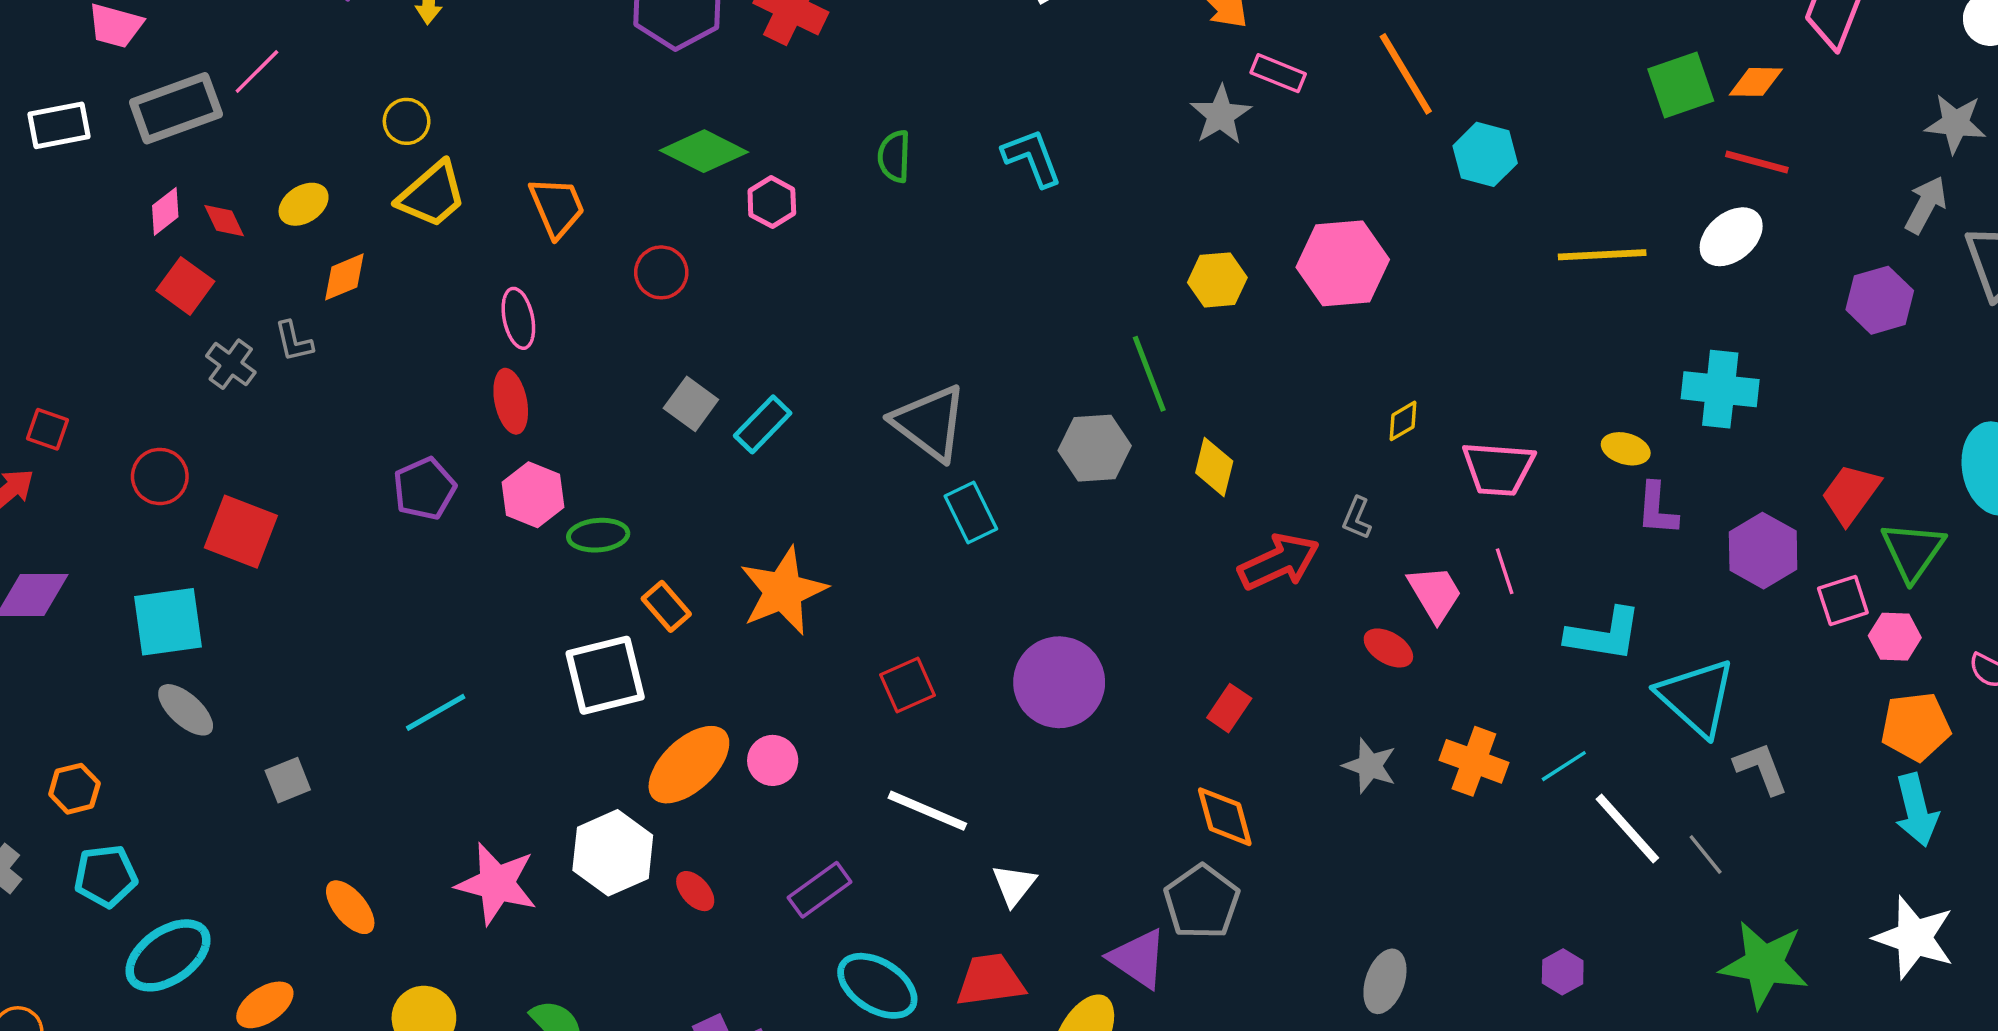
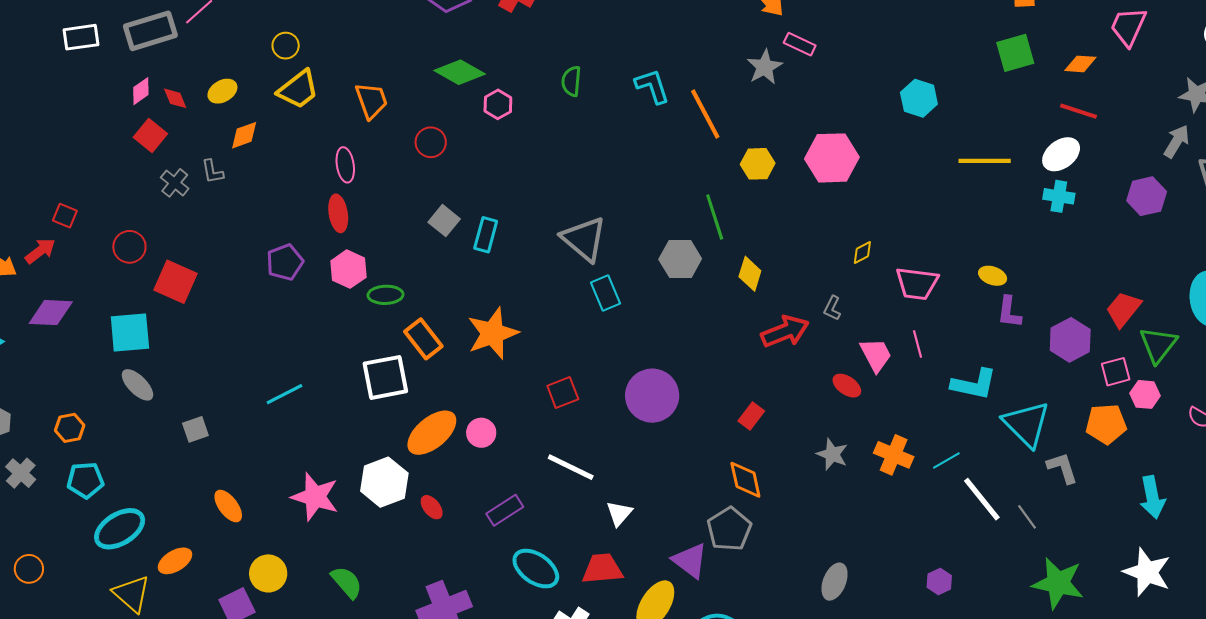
orange line: (1406, 74) -> (705, 114), moved
green square: (1681, 85) -> (1015, 53), moved
cyan cross: (1720, 389) -> (1059, 196), moved, size x0.7
cyan rectangle: (763, 424) -> (486, 235), turned -32
orange rectangle: (666, 606) -> (423, 339), size x1.4
orange pentagon: (1916, 727) -> (1106, 424), moved

